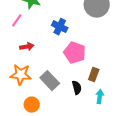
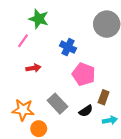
orange star: (21, 75) -> (23, 110), moved
black semicircle: (77, 88) -> (86, 111), turned 72
cyan arrow: (100, 97) -> (110, 120), turned 72

